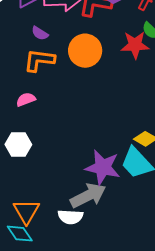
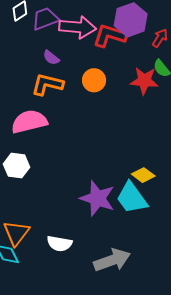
orange circle: (85, 51) -> (94, 80), size x0.7
pink semicircle: (26, 99) -> (29, 122), size x1.8
gray arrow: (88, 196) -> (112, 260), moved

